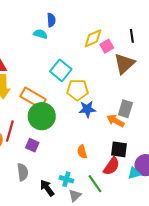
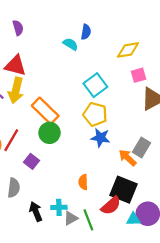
yellow diamond: (93, 38) -> (128, 50), moved
cyan square: (61, 70) -> (95, 85), moved
green circle: (42, 116) -> (50, 133), size x0.7
black square: (119, 149) -> (124, 190), size x1.4
cyan cross: (66, 179) -> (59, 207), turned -32
gray triangle: (75, 196) -> (71, 218), moved

